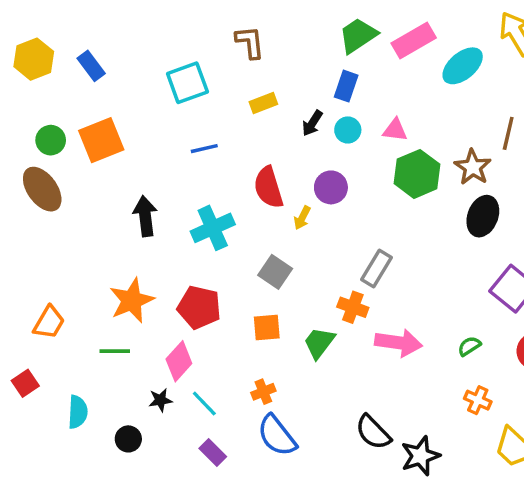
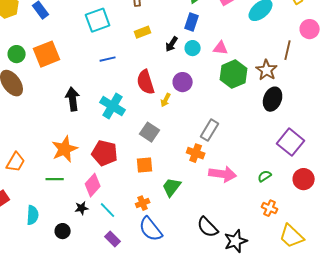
cyan cross: (213, 228) -> (113, 106), turned -35
green trapezoid: (319, 343) -> (172, 187), moved

